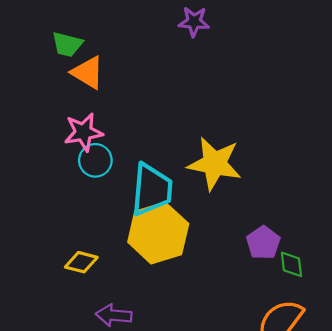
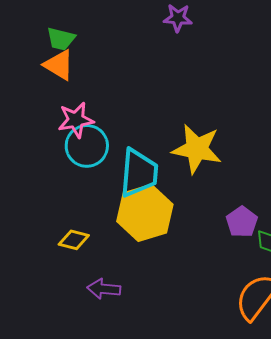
orange triangle: (88, 73) -> (59, 65), moved
cyan circle: (95, 160) -> (87, 146), size x1.4

